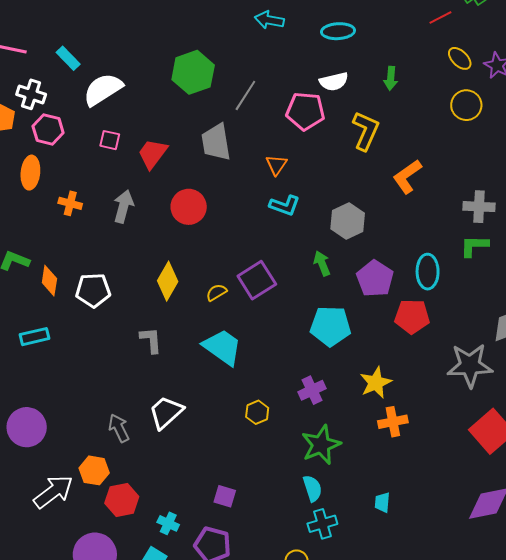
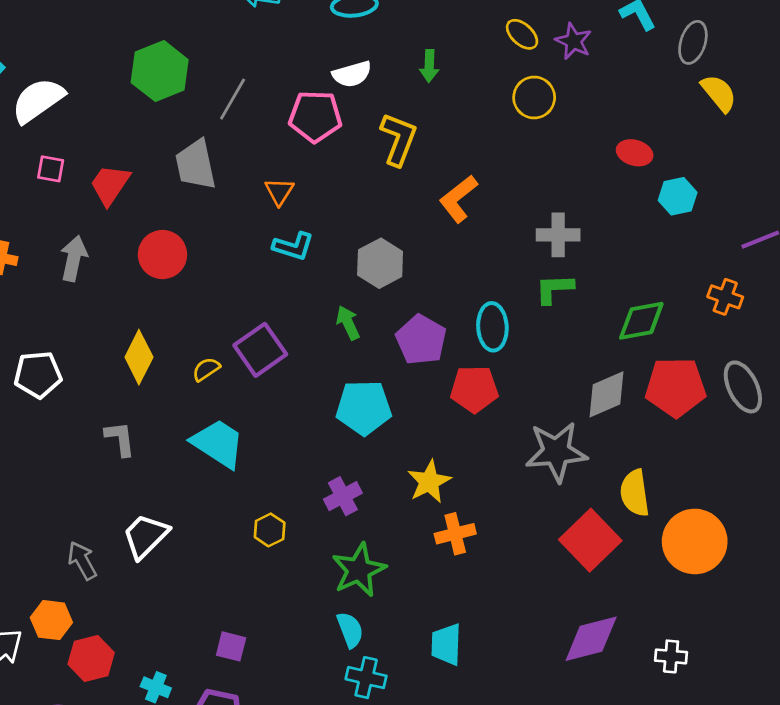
cyan trapezoid: (382, 502) -> (446, 644), size x1.5
cyan cross: (322, 524) -> (366, 678), turned 32

